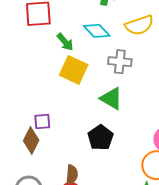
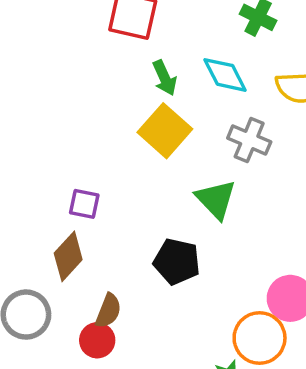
black pentagon: (100, 138) -> (177, 262), turned 30
brown diamond: (31, 140) -> (68, 256), moved

